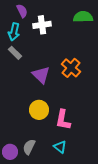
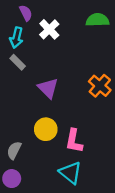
white cross: (42, 25) -> (49, 29), turned -36
orange cross: (71, 68) -> (100, 86), moved
gray semicircle: (29, 147) -> (14, 150), moved
cyan triangle: (60, 147) -> (70, 173), size x1.5

